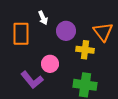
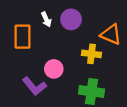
purple circle: (66, 31) -> (71, 19), moved
orange triangle: (103, 32) -> (111, 34), turned -30

